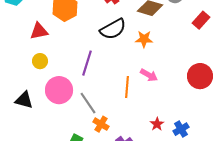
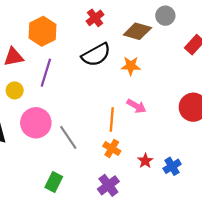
purple line: (87, 63) -> (46, 73), moved
orange cross: (101, 124) -> (112, 148), moved

